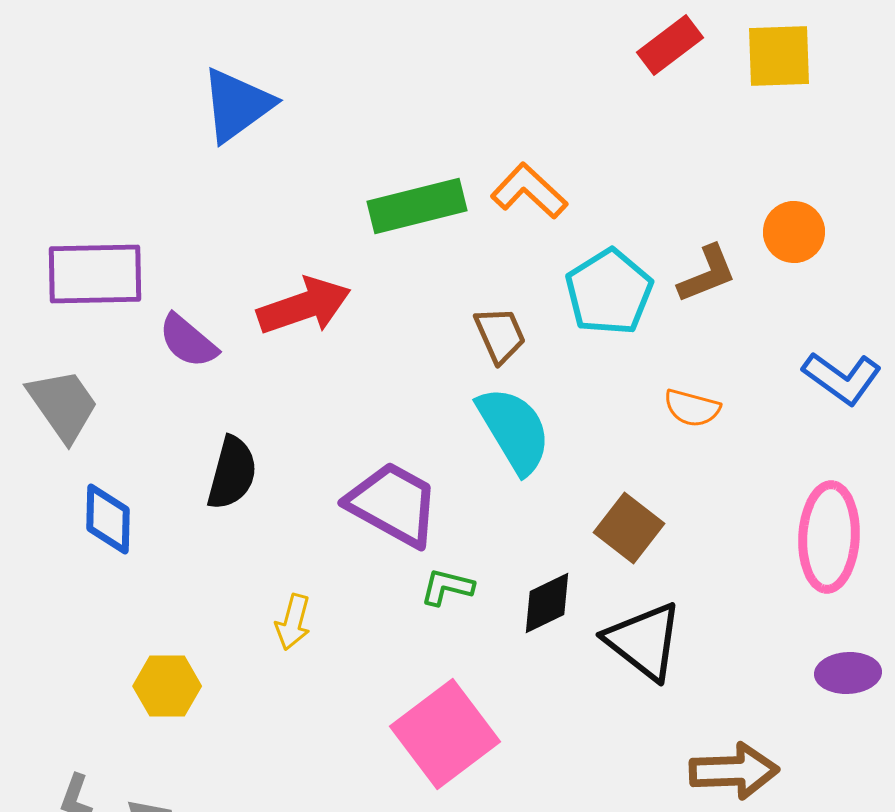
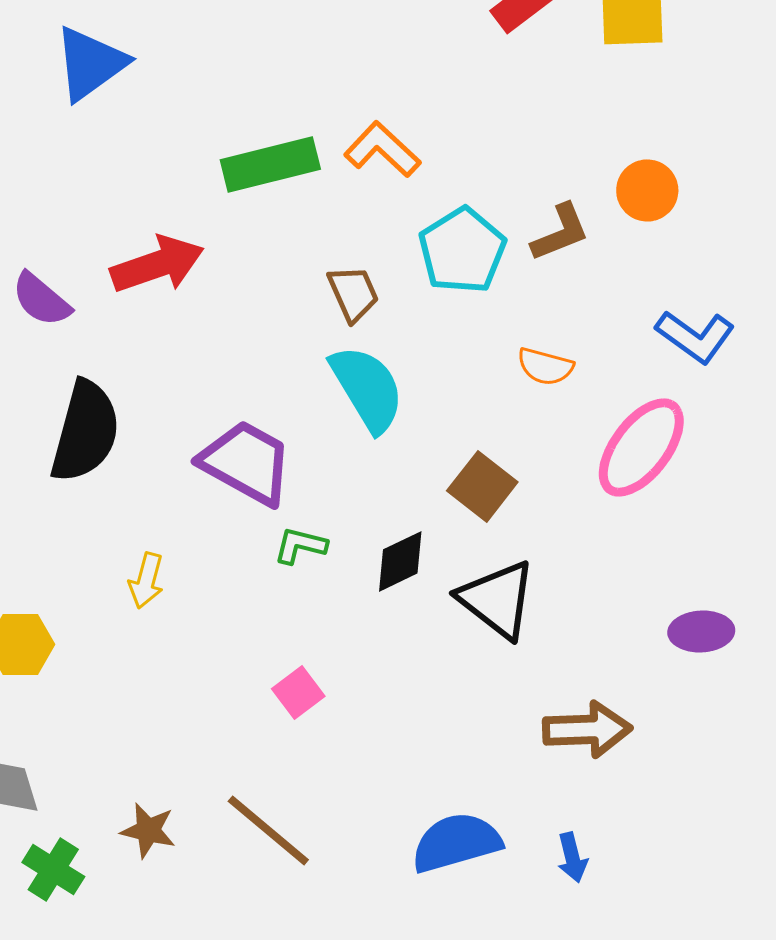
black semicircle: (232, 473) -> (85, 431), size x1.4
pink ellipse: (829, 537) -> (641, 447), moved, turned 34
pink square: (445, 734) -> (298, 692), size x0.5

